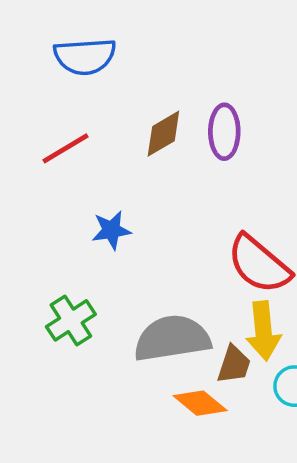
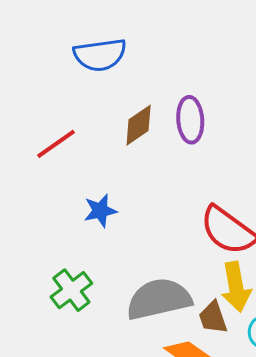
blue semicircle: (85, 56) -> (100, 55), moved
brown trapezoid: (234, 365) -> (213, 317), turned 147

